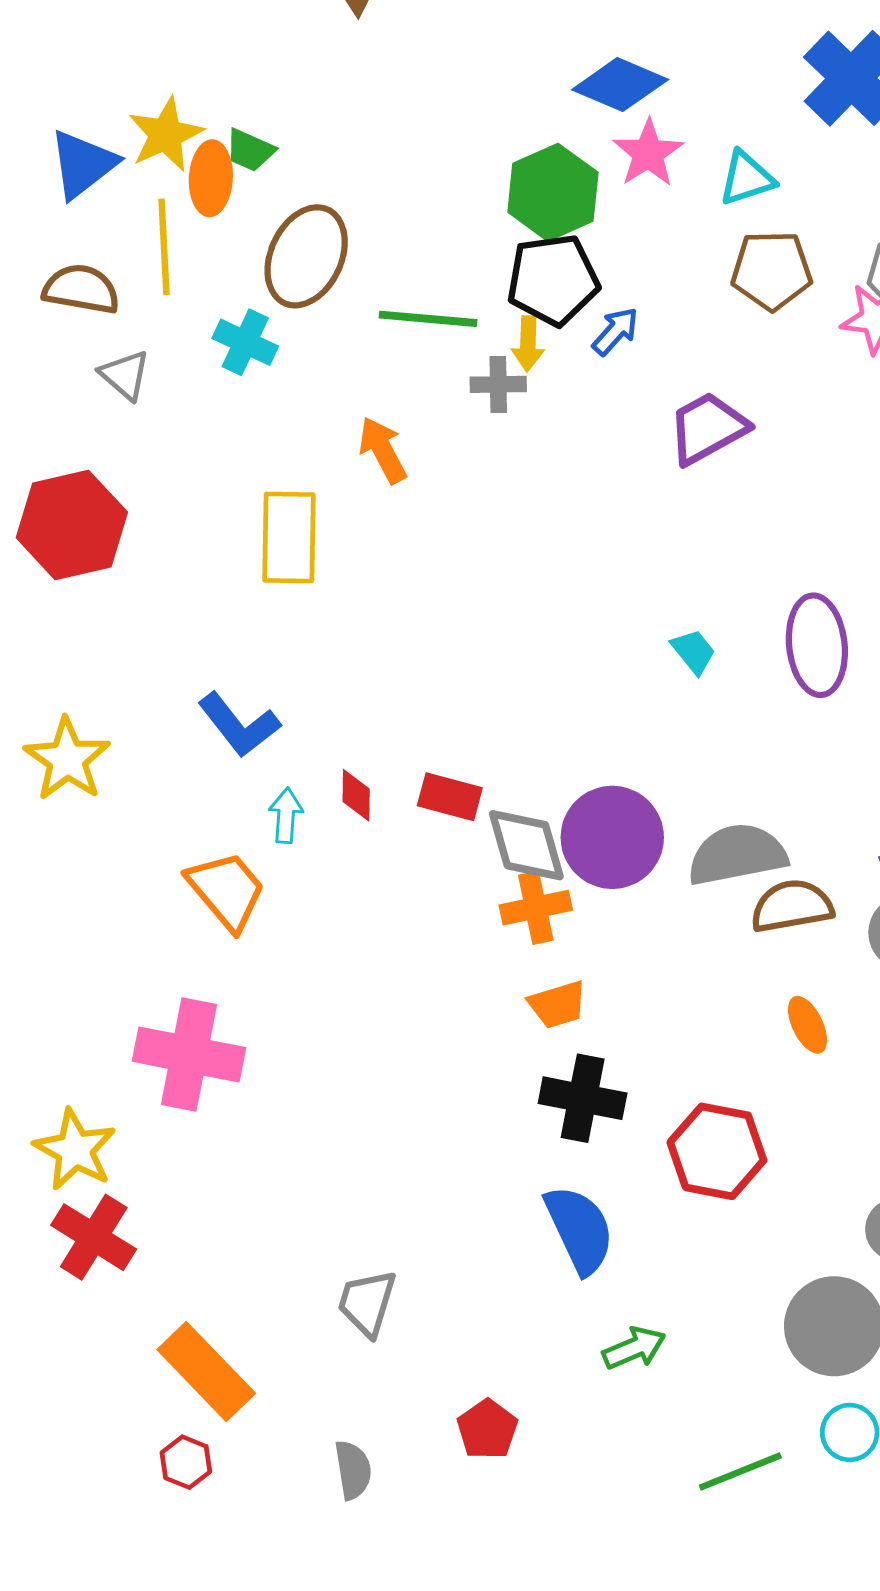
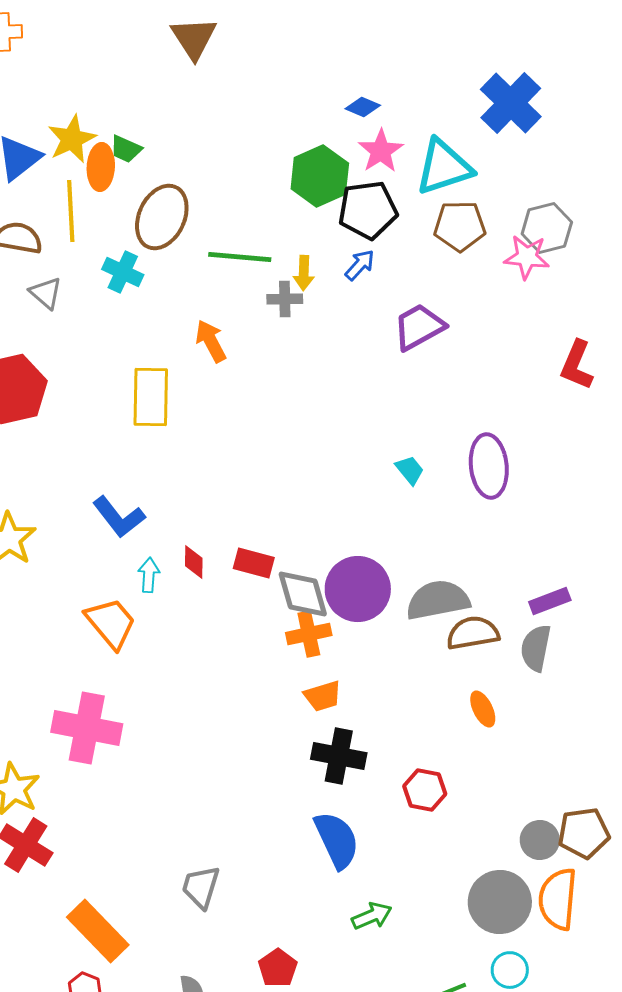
blue diamond: (620, 85) -> (363, 107), size x0.6
cyan triangle: (747, 178) -> (444, 167), size x1.6
black pentagon: (553, 280) -> (368, 210), moved
red hexagon: (717, 1151) -> (425, 790), size x0.7

